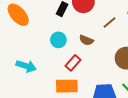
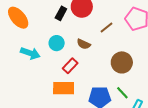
cyan arrow: (26, 66) -> (30, 53), moved

